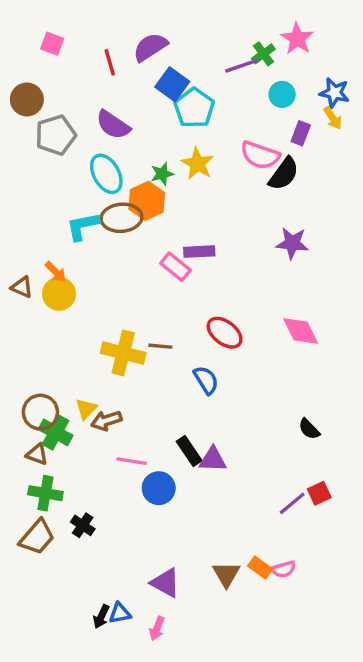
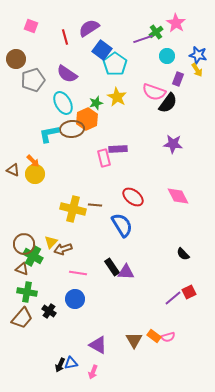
pink rectangle: (176, 267) -> (104, 158), turned 36
blue semicircle: (206, 380) -> (122, 225), size x1.4
blue circle: (159, 488) -> (75, 299), moved

